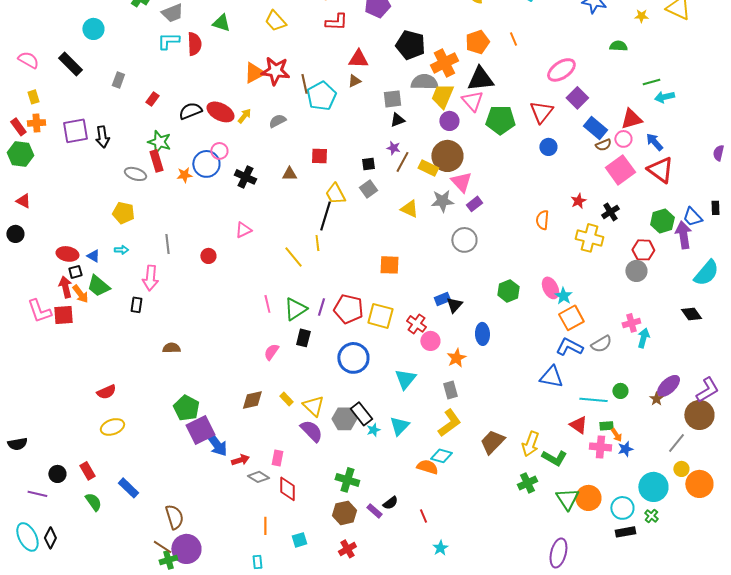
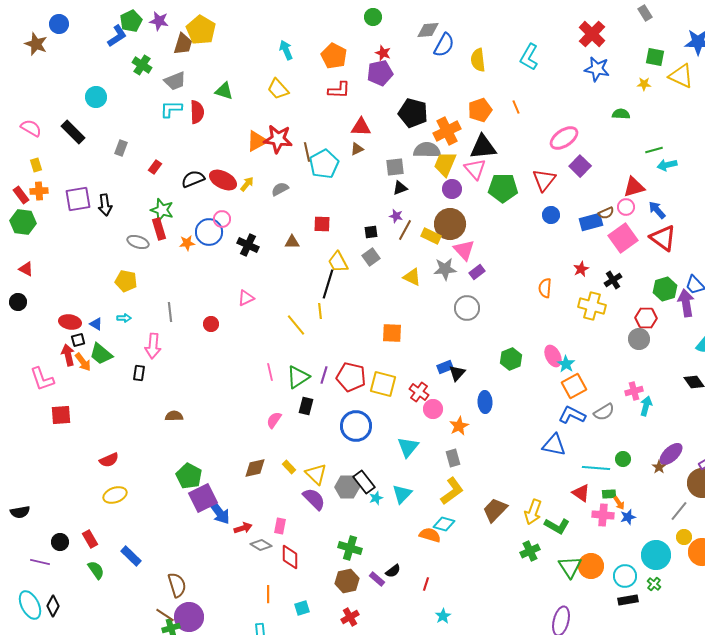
blue rectangle: (595, 128) -> (591, 222), moved, turned -55
red square: (63, 315) -> (61, 415), moved
red line: (423, 516) -> (426, 584), turned 40

